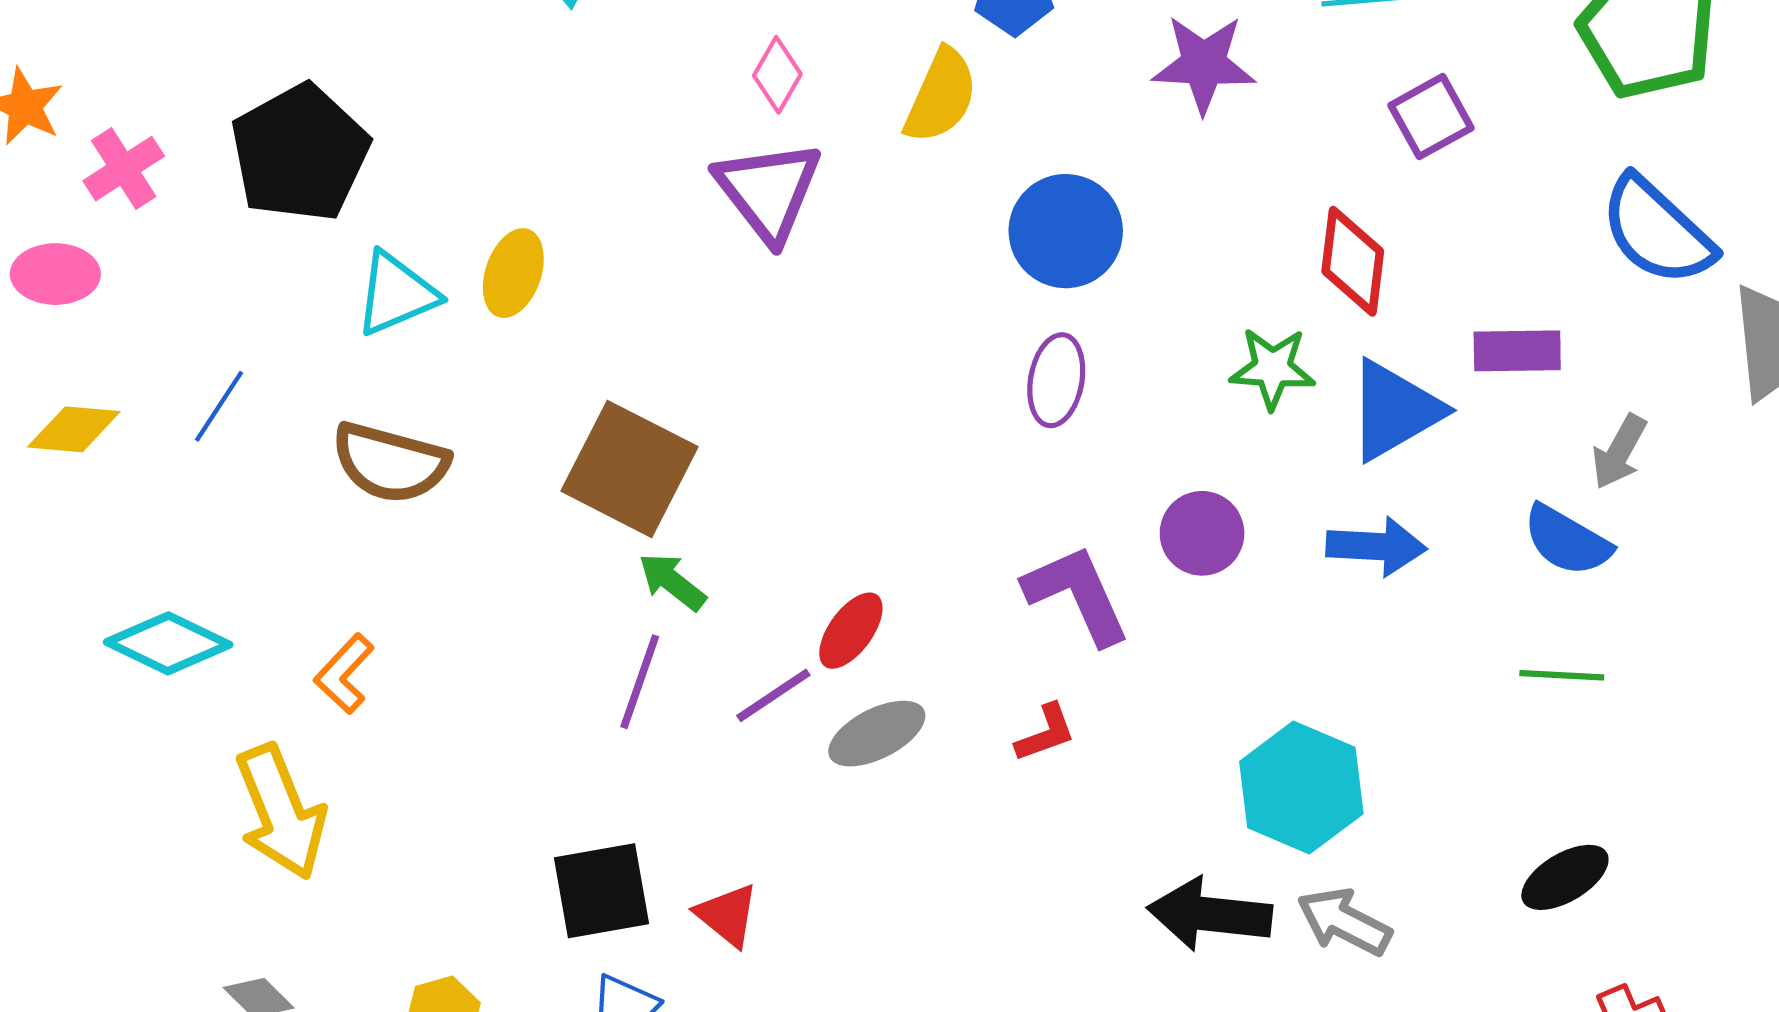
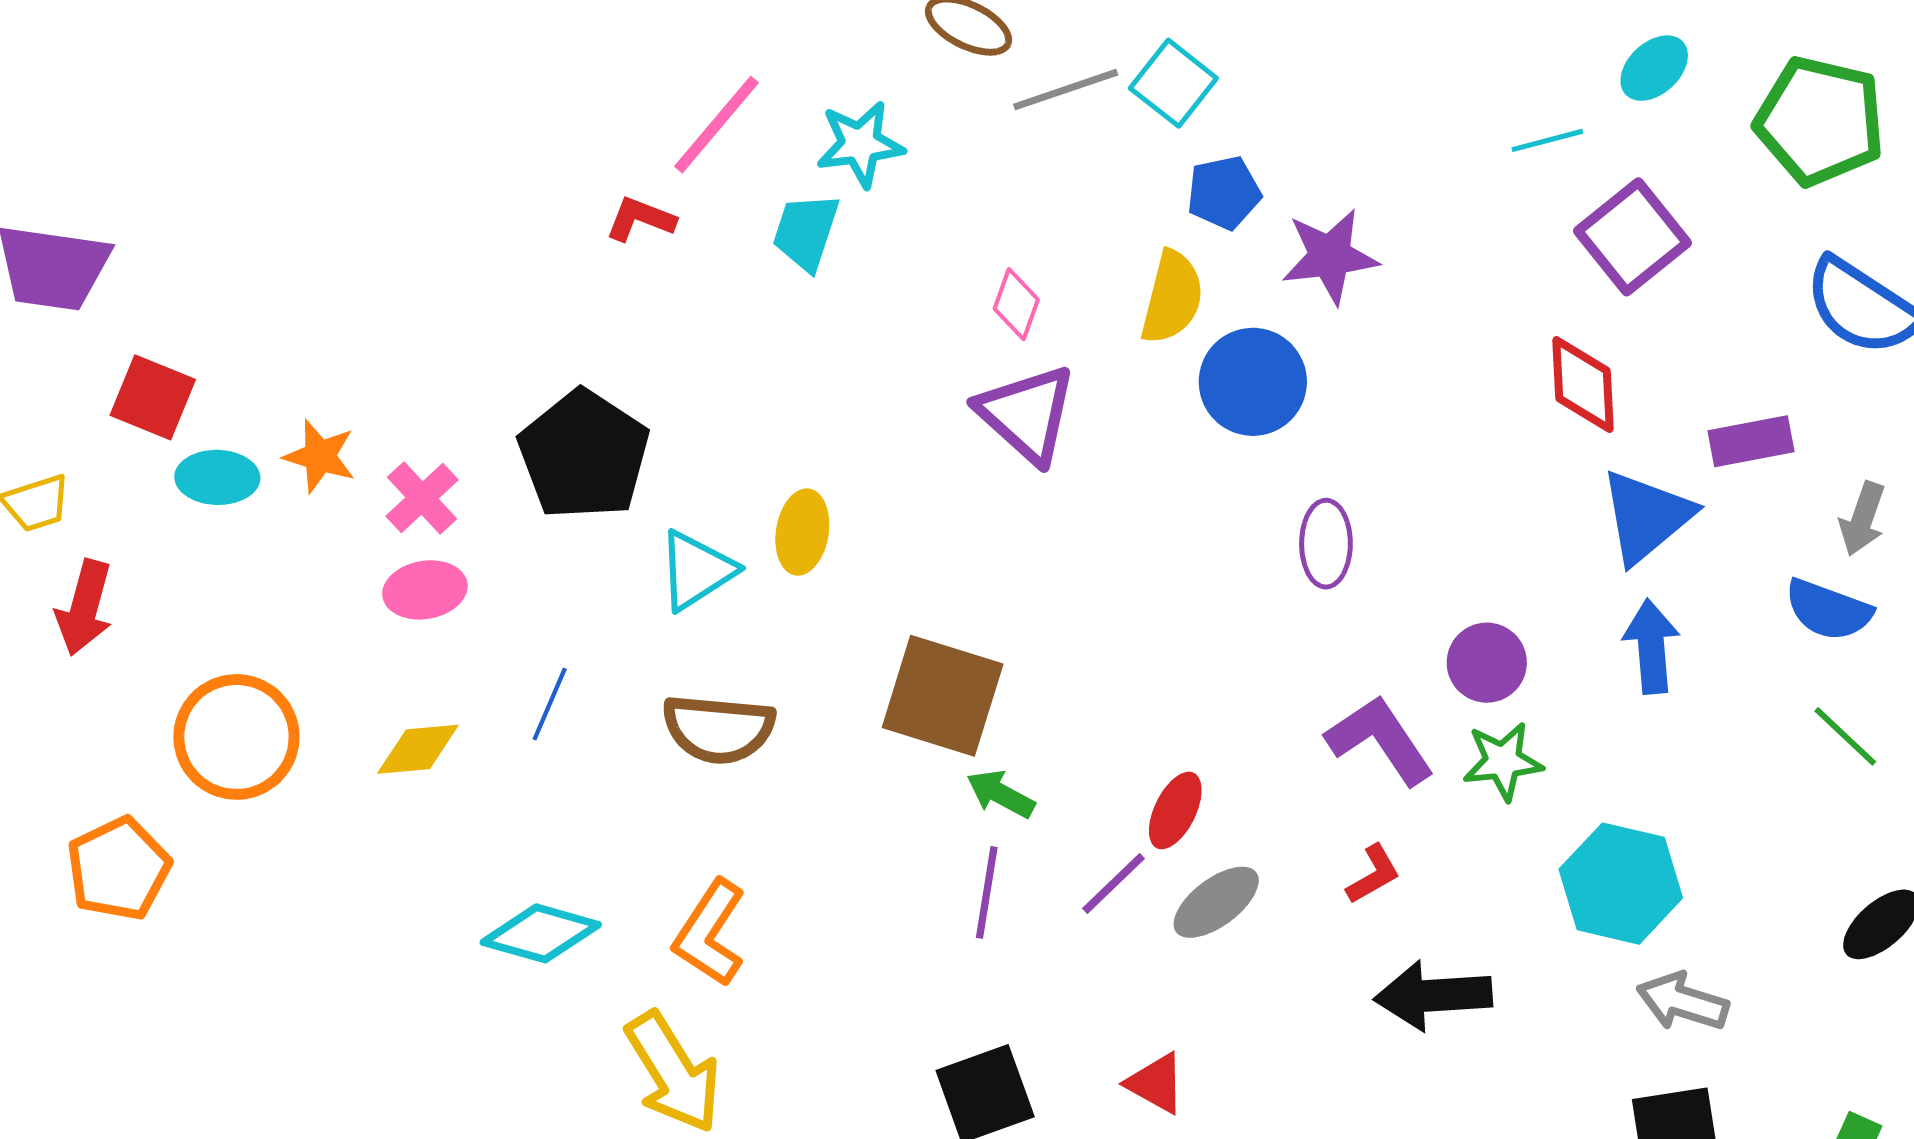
purple star: (1204, 64) -> (1330, 256), moved
purple square: (1431, 117) -> (1632, 237), size x1.4
blue circle: (1066, 231) -> (1253, 382), moved
pink ellipse: (55, 274) -> (425, 590), moved
green star: (1272, 368) -> (1503, 761), moved
blue arrow: (1376, 546) -> (1651, 646), turned -88
orange L-shape: (344, 674) -> (710, 933), size x1.4
green line: (1562, 675) -> (1845, 736), turned 50
black arrow: (1210, 914) -> (1433, 995), moved
red triangle: (727, 915) -> (1156, 1083), moved

